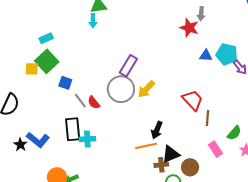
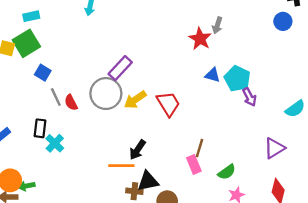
red trapezoid: (193, 100) -> (168, 104), moved
black rectangle: (73, 129) -> (40, 128), size x0.7
cyan cross: (87, 139) -> (55, 143), turned 35
pink rectangle: (216, 149) -> (194, 164), moved

